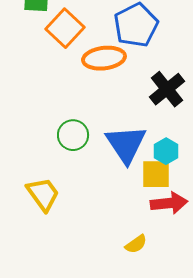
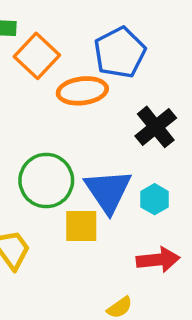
green circle: (73, 135) -> (46, 181), size x1.5
yellow square: (156, 174) -> (81, 226), moved

